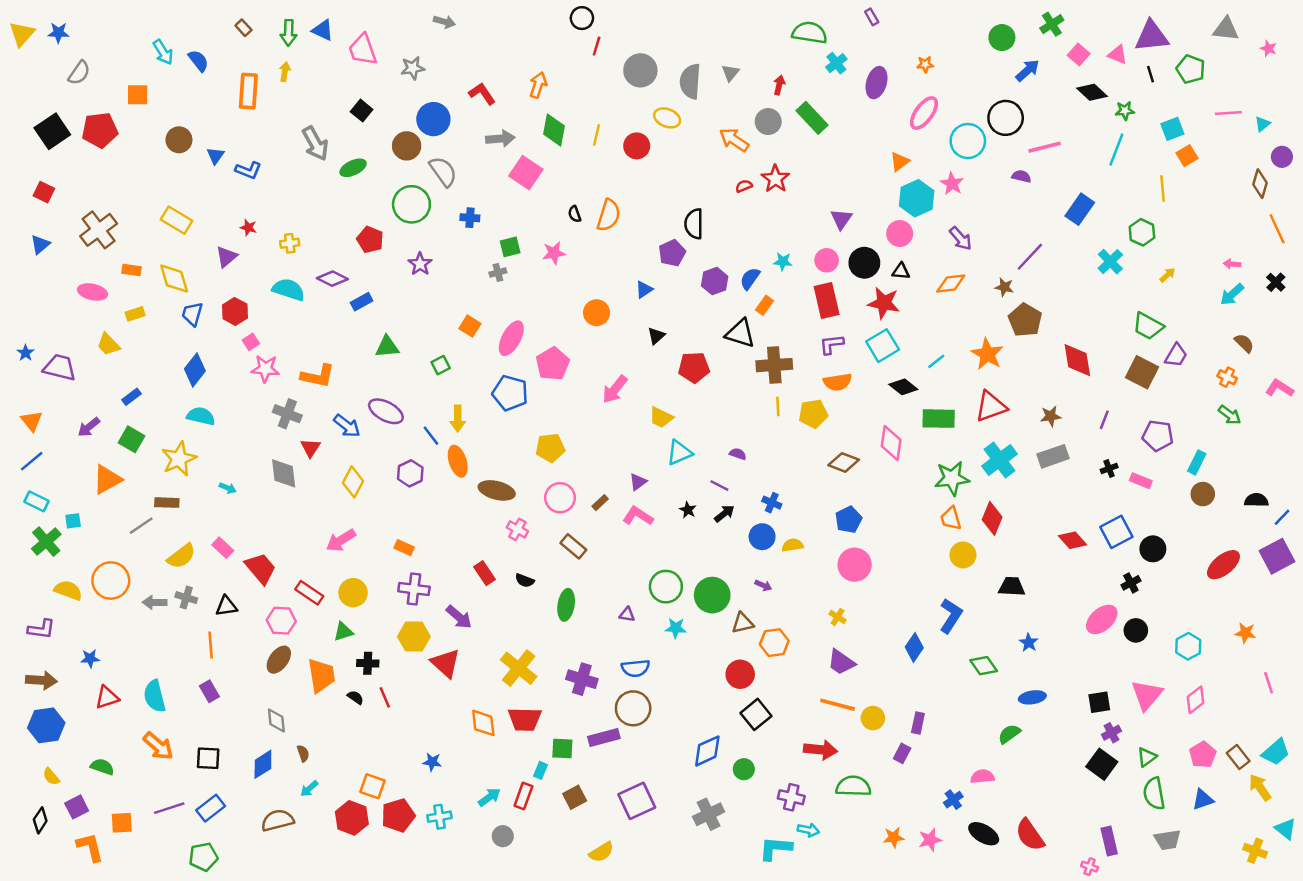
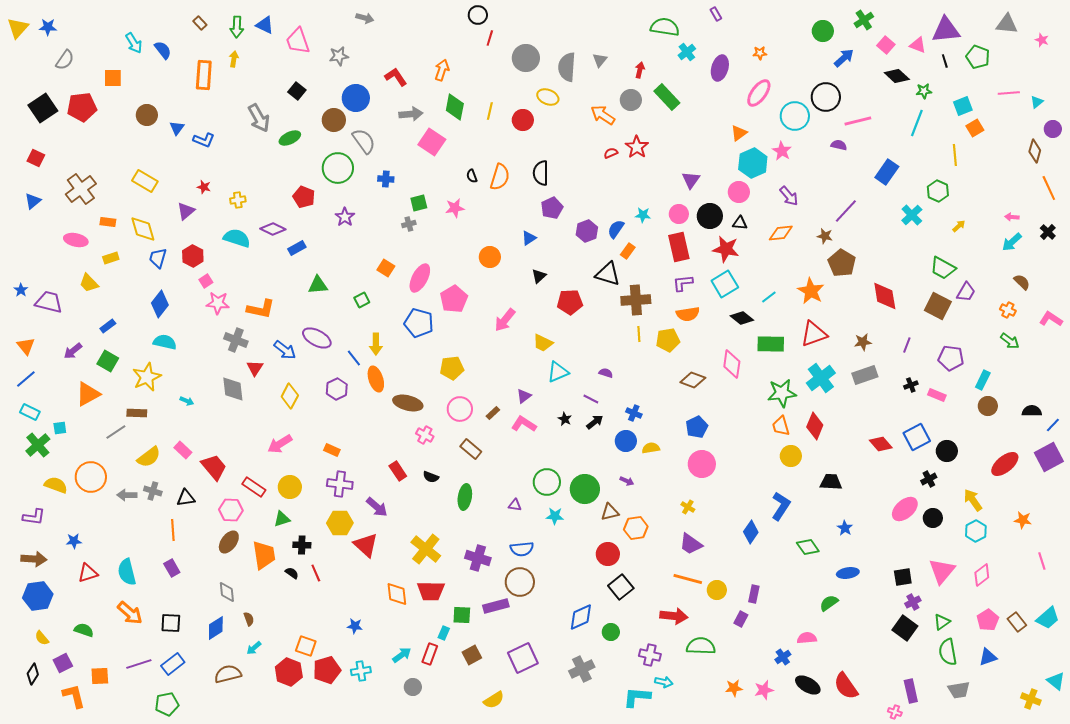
black semicircle: (694, 224) -> (541, 173), moved
yellow arrow: (1260, 787) -> (973, 500), moved

